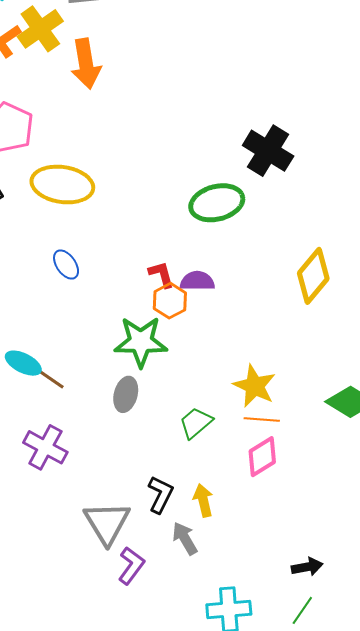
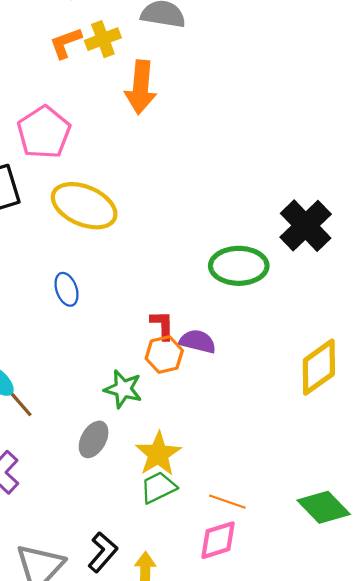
yellow cross: (40, 29) -> (103, 39), size x0.7
green star: (141, 342) -> (123, 389), size x0.7
yellow star: (255, 386) -> (158, 454), moved

